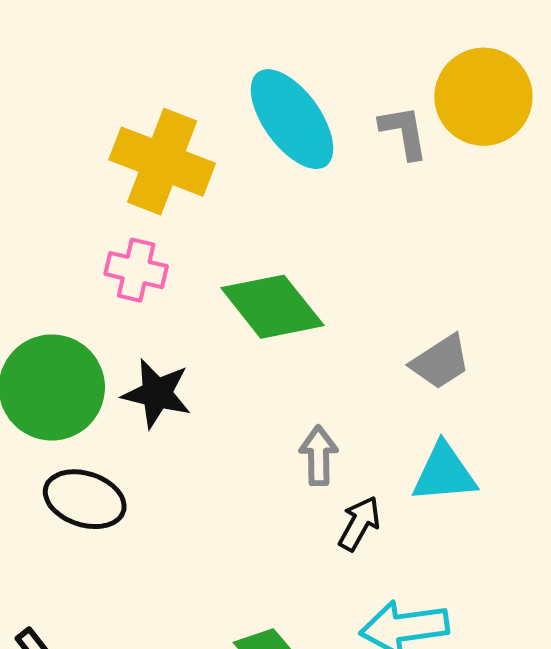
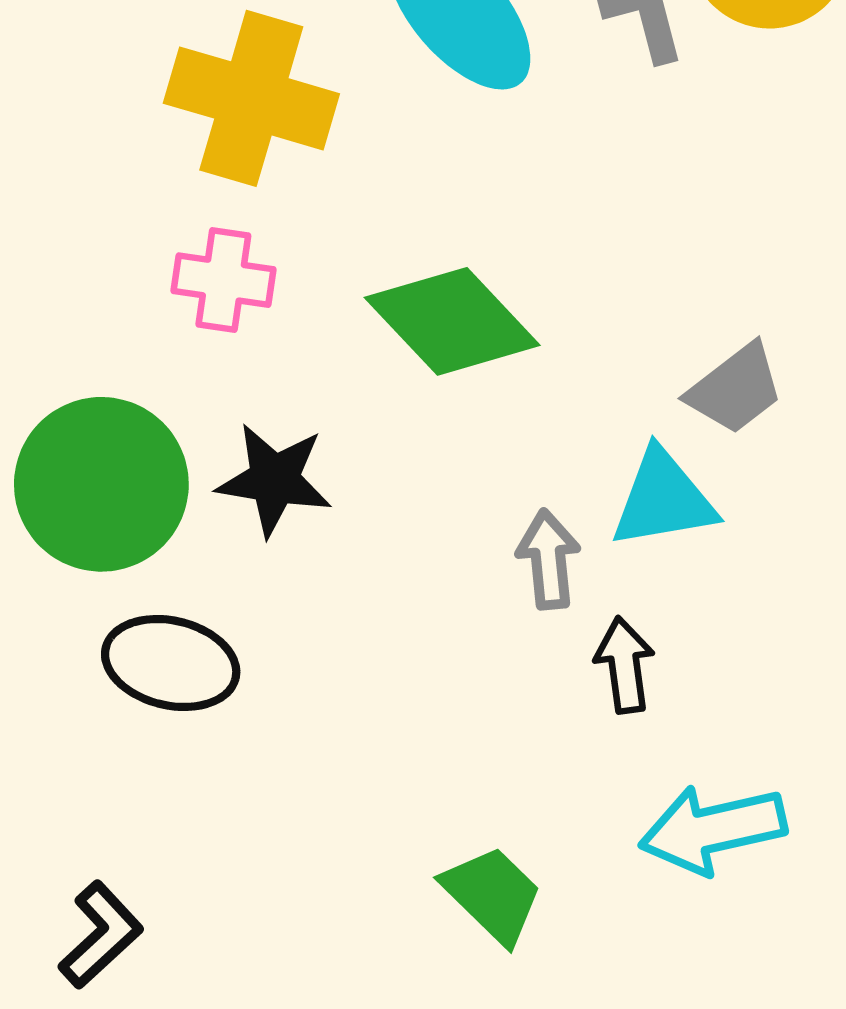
cyan triangle: (444, 473) -> (663, 499), moved
black arrow: (359, 523) -> (625, 665), turned -32

